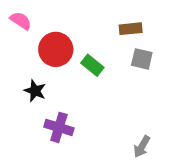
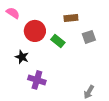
brown rectangle: (131, 29) -> (71, 18), moved
gray square: (142, 59) -> (89, 37), turned -32

